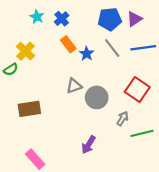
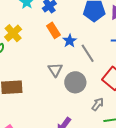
gray line: (112, 48) -> (88, 53), moved
gray triangle: (74, 86) -> (55, 70), turned -49

